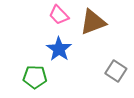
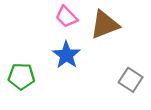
green pentagon: (35, 77) -> (21, 76), moved

